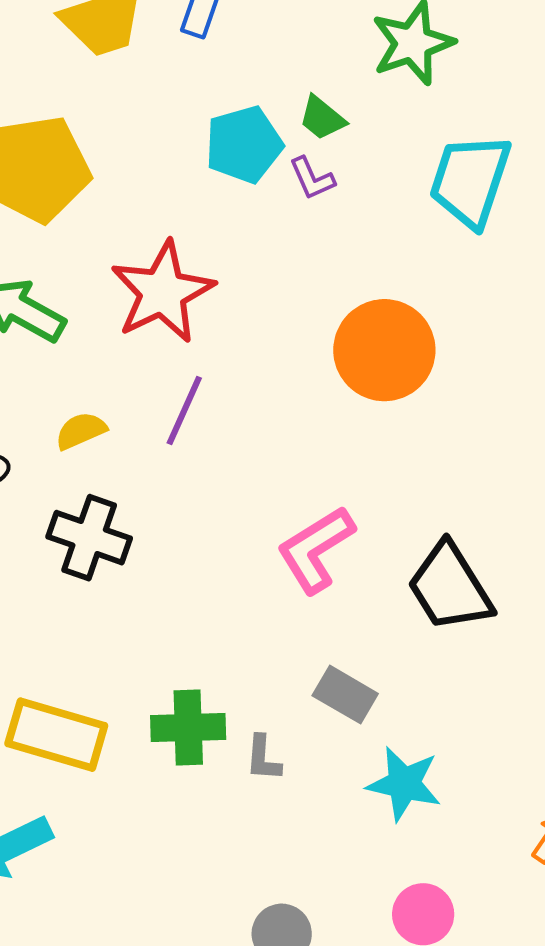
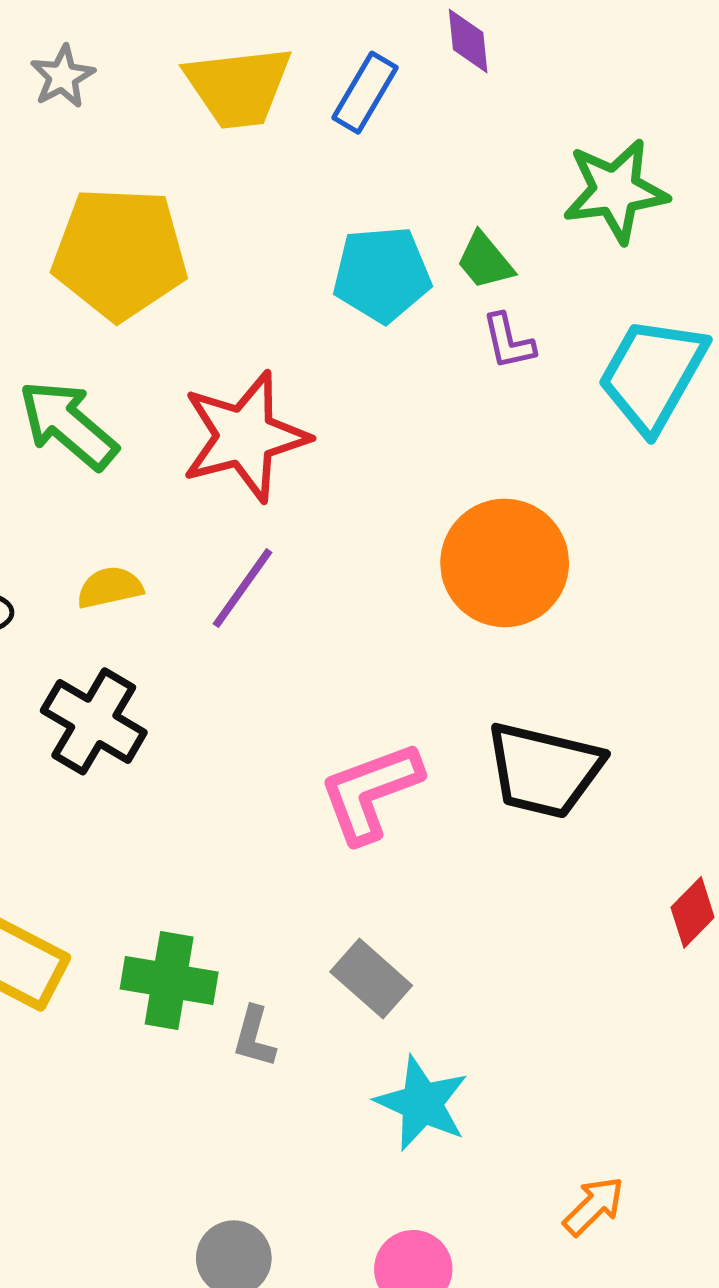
purple L-shape: (312, 178) -> (508, 341), moved
black trapezoid: (450, 587) -> (544, 770), moved, turned -56

